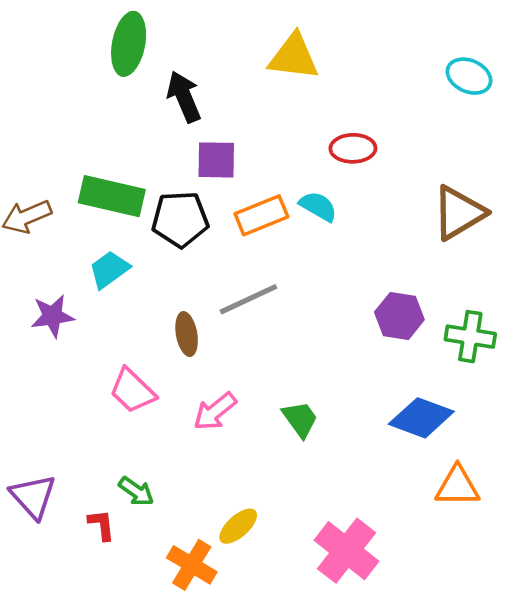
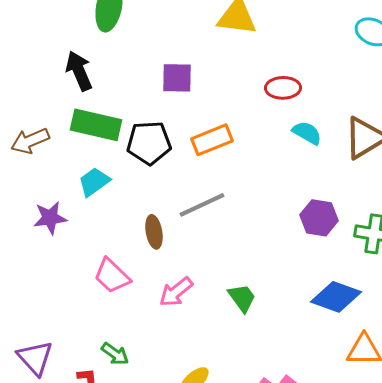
black arrow: (184, 97) -> (79, 71), moved
purple square: (216, 160) -> (177, 78), moved
cyan semicircle: (318, 206) -> (307, 133), moved

